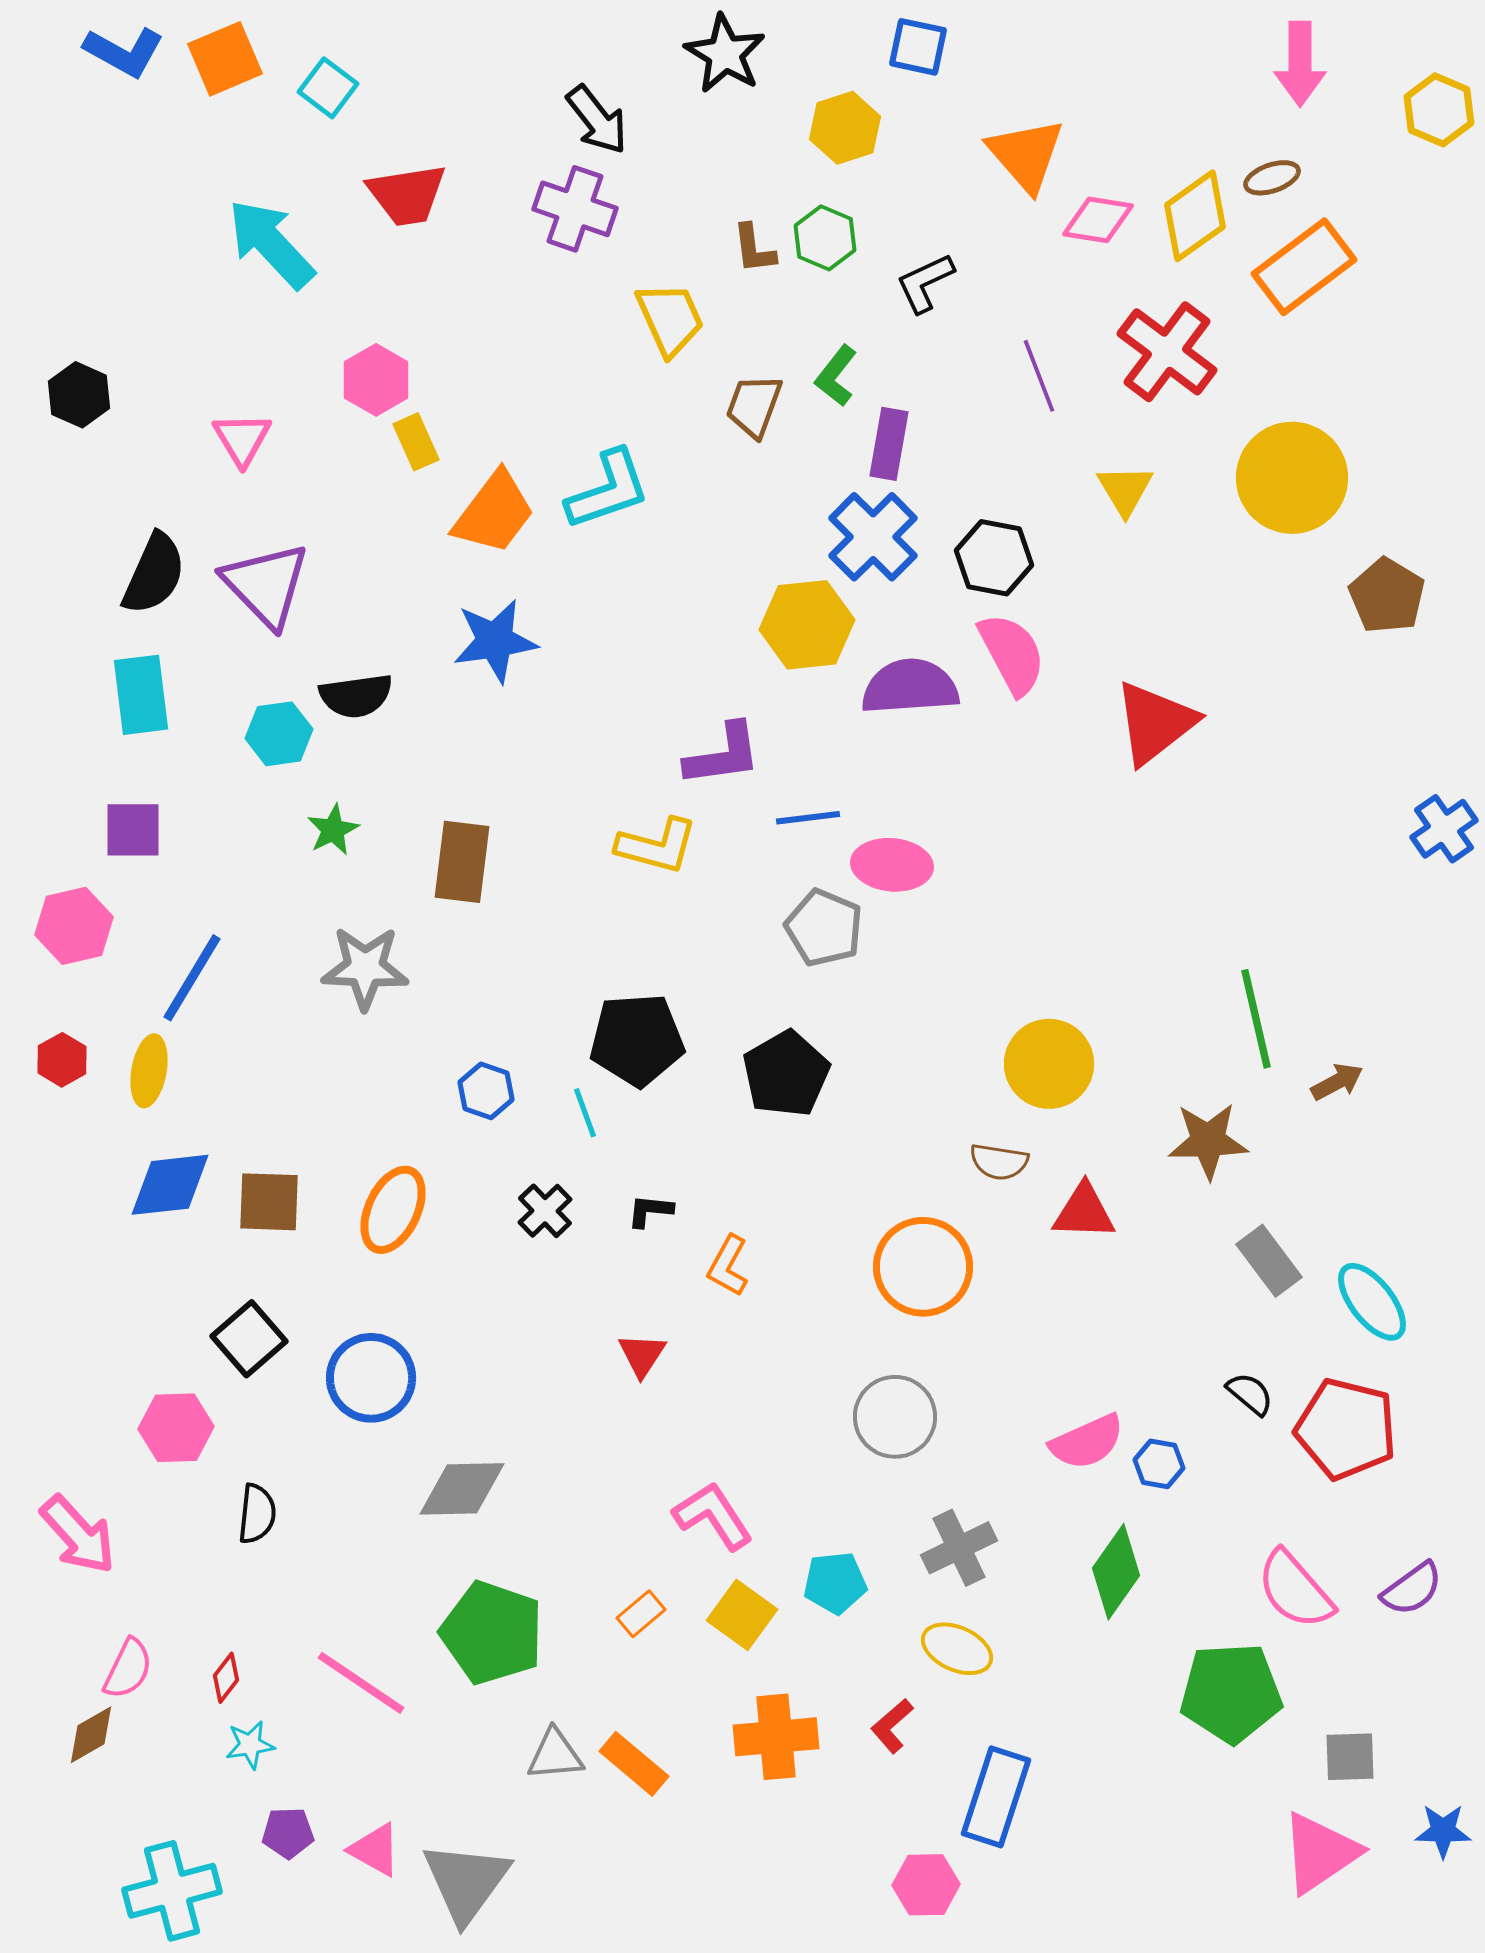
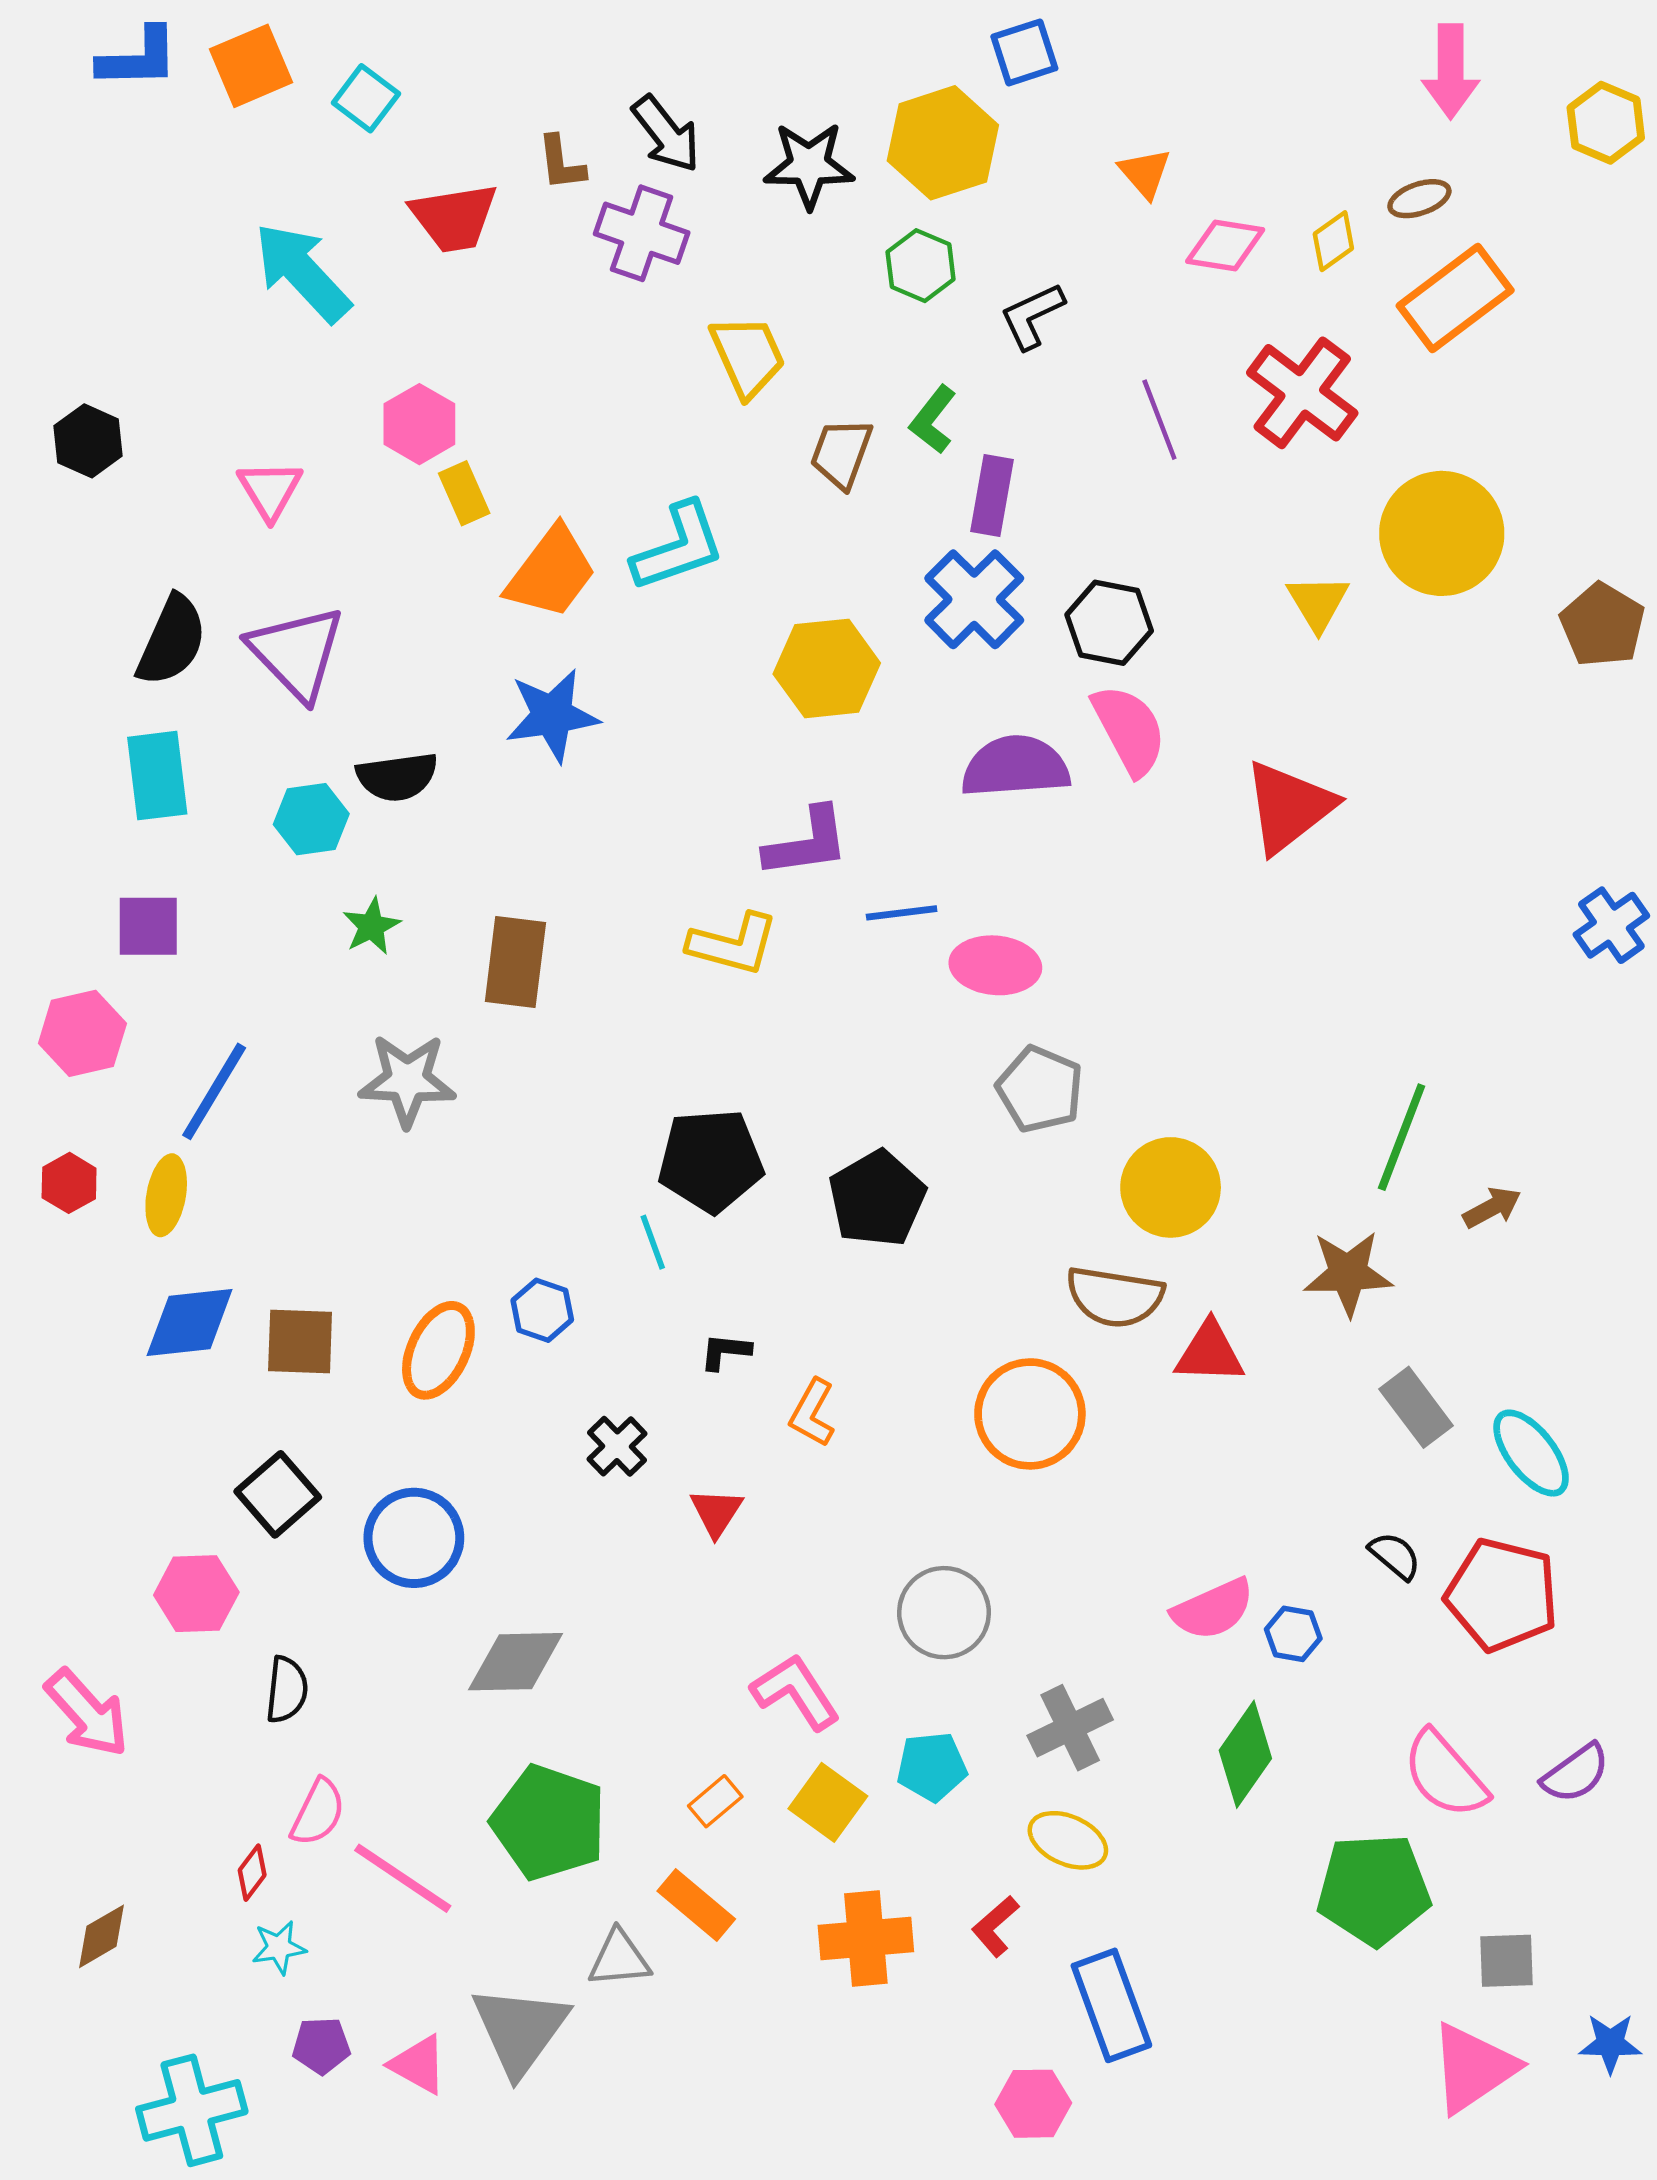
blue square: (918, 47) -> (1024, 52), turned -30
blue L-shape: (124, 52) -> (138, 58), turned -30
black star: (725, 54) -> (809, 165), moved, turned -30
yellow hexagon: (845, 128) -> (943, 143), size x1.4
orange triangle: (1026, 155) -> (1145, 173), size x0.6
yellow diamond: (1195, 216) -> (1333, 241), size x0.6
brown L-shape: (754, 249) -> (561, 163), moved
yellow triangle: (1125, 490) -> (1318, 603), moved
brown pentagon: (1387, 596) -> (1602, 625), moved
yellow hexagon: (807, 625) -> (827, 668), moved
gray pentagon: (824, 928) -> (1040, 1089), moved
green line: (1256, 1019) -> (1402, 1137), turned 34
blue hexagon: (486, 1091) -> (542, 1310), moved
brown semicircle: (999, 1162) -> (1115, 1297), size x1.5
black cross: (545, 1211) -> (617, 1446), moved
gray circle: (895, 1417) -> (944, 1613), moved
pink semicircle: (128, 1669) -> (318, 1812), moved
orange rectangle: (634, 1764) -> (696, 1905), moved
blue rectangle: (996, 1797) -> (1111, 2005), turned -38
gray triangle: (466, 1882) -> (520, 2030), moved

